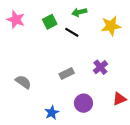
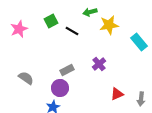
green arrow: (79, 12) -> (90, 12), moved
pink star: (16, 20) -> (19, 29), moved, turned 30
purple circle: (83, 103) -> (60, 88), moved

